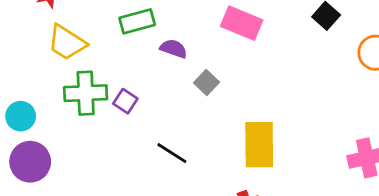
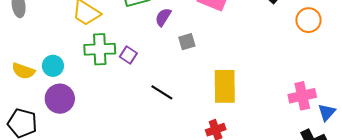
purple semicircle: (174, 49) -> (163, 17), turned -78
gray square: (207, 82) -> (187, 42), turned 30

